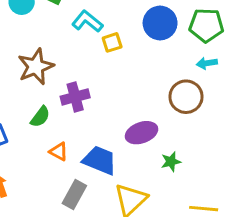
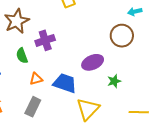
green semicircle: (40, 117) -> (22, 56), turned 126
orange triangle: (59, 151) -> (36, 79), turned -40
gray rectangle: (74, 195) -> (33, 107), moved

